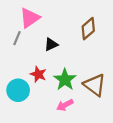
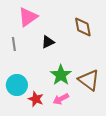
brown diamond: (88, 29) -> (83, 27), turned -60
gray line: (17, 38) -> (14, 44), moved, turned -32
red star: (38, 74) -> (36, 99), moved

